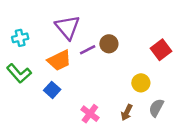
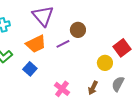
purple line: (88, 50) -> (63, 44), moved
red square: (161, 50) -> (122, 48), moved

